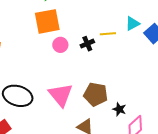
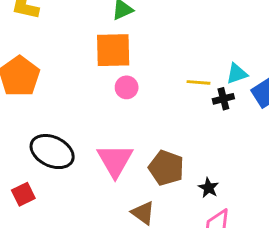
black cross: (87, 44) -> (223, 99), moved
black star: (119, 109) -> (208, 188), moved

